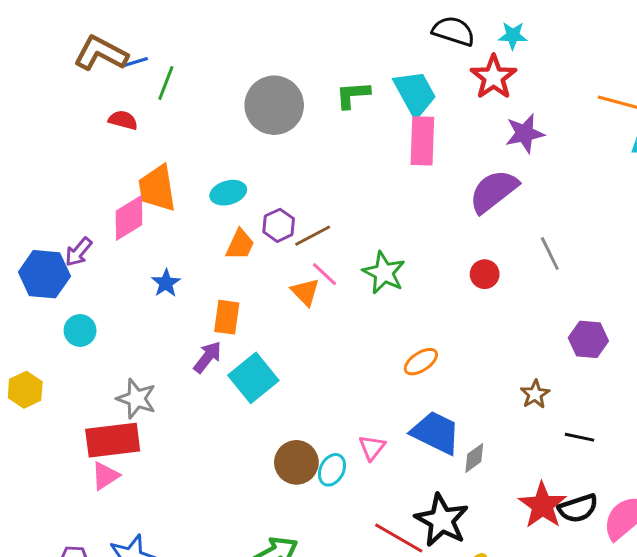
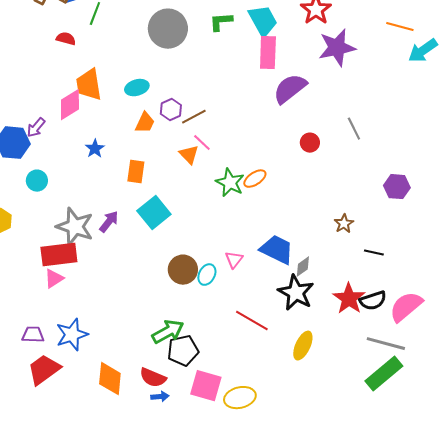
purple star: (525, 133) -> (337, 48), size x1.4
purple semicircle: (494, 191) -> (290, 89), moved
green star: (384, 273) -> (230, 183), moved
purple hexagon: (588, 339) -> (397, 187), moved
purple arrow: (207, 357) -> (109, 222), moved
orange ellipse: (421, 362) -> (255, 179), moved
gray star: (136, 399) -> (75, 227), size x1.4
black star: (442, 520) -> (296, 293), moved

